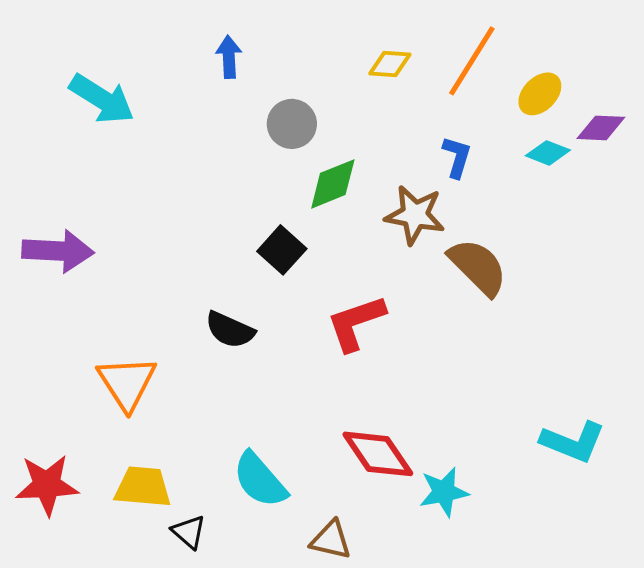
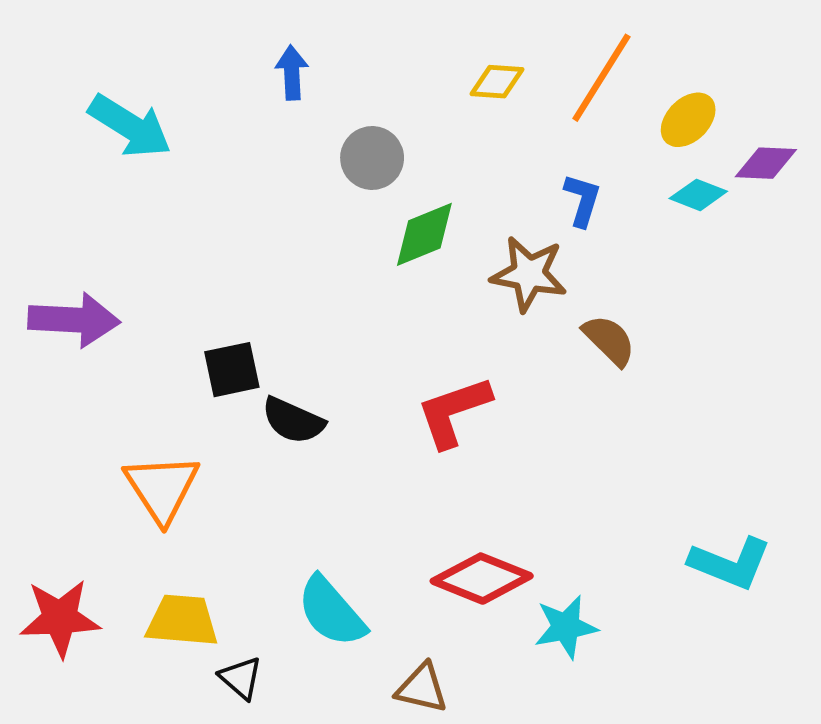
black square: (282, 250) -> (232, 370), moved, turned 36
brown semicircle: (478, 267) -> (609, 340), size x0.7
red diamond: (378, 454) -> (482, 579), turned -34

